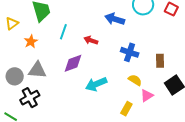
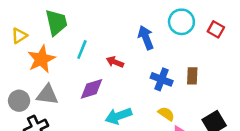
blue arrow: (115, 19) -> (146, 38), turned 48
orange star: (31, 41) -> (41, 59), size x1.6
brown rectangle: (160, 61) -> (192, 76), moved

